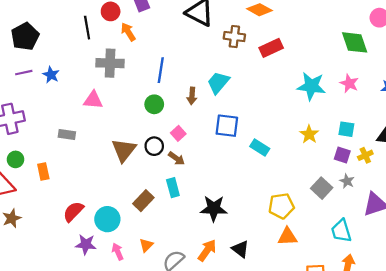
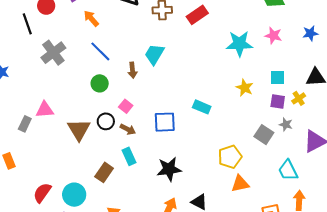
orange arrow: (128, 32) -> (91, 18), moved
gray cross: (110, 63) -> (53, 53), turned -30
blue line: (161, 70) -> (100, 51), turned -45
pink triangle: (93, 100) -> (45, 110), moved
blue square: (227, 126) -> (165, 122), moved
gray rectangle: (67, 135) -> (25, 124), turned -63

